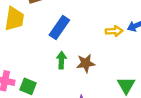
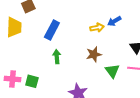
brown star: (86, 63) -> (94, 54), moved

